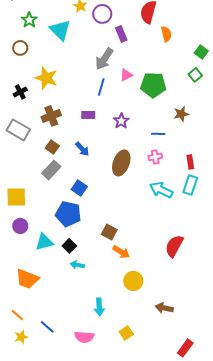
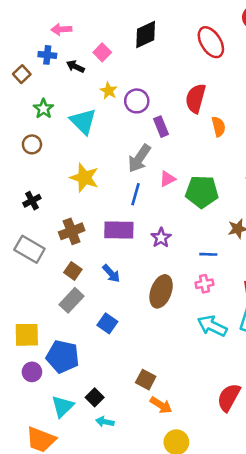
yellow star: (46, 78) -> (84, 178), moved
purple rectangle: (88, 115) -> (119, 230), size x1.6
blue pentagon: (68, 214) -> (63, 357), moved
cyan triangle: (44, 242) -> (63, 406), moved, turned -30

